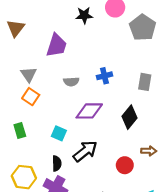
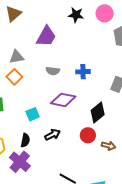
gray triangle: (29, 74) -> (17, 57), turned 42
cyan square: (59, 133) -> (33, 114), turned 32
black arrow: (85, 151) -> (53, 135), size x0.7
red circle: (125, 165) -> (88, 135), moved

